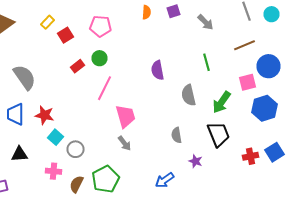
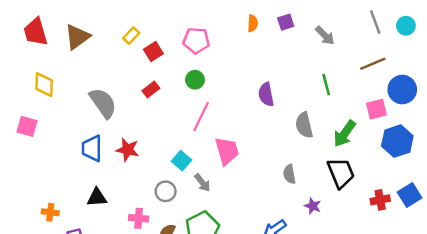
red rectangle: (78, 66) -> (151, 90), moved
cyan square: (56, 137) -> (181, 161), moved
gray arrow: (124, 143) -> (202, 183), moved

